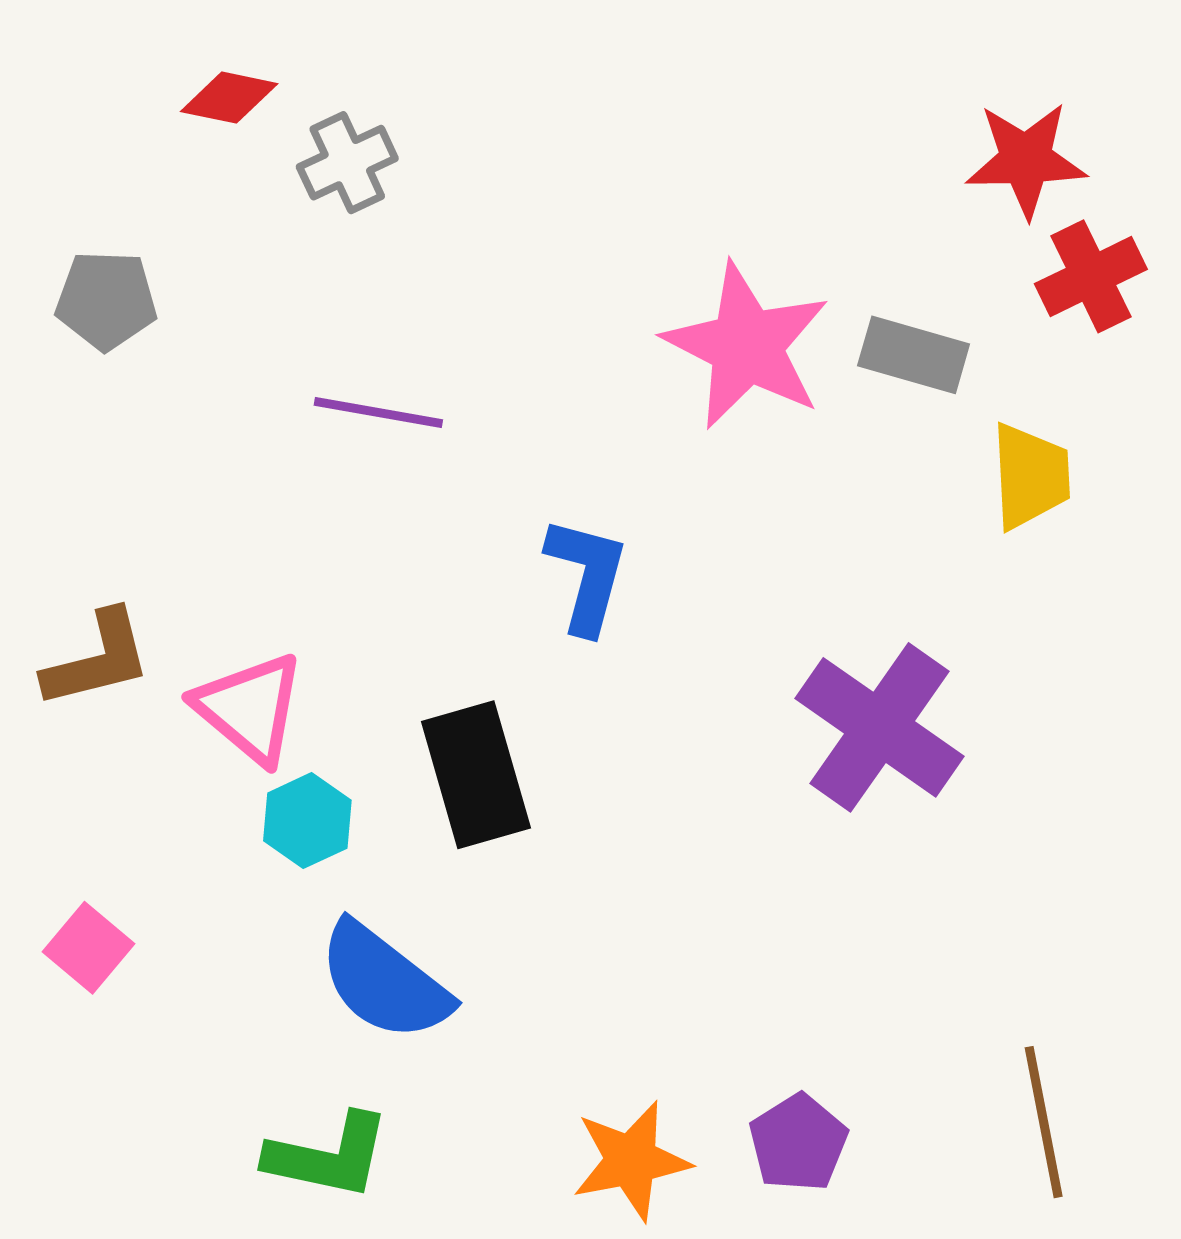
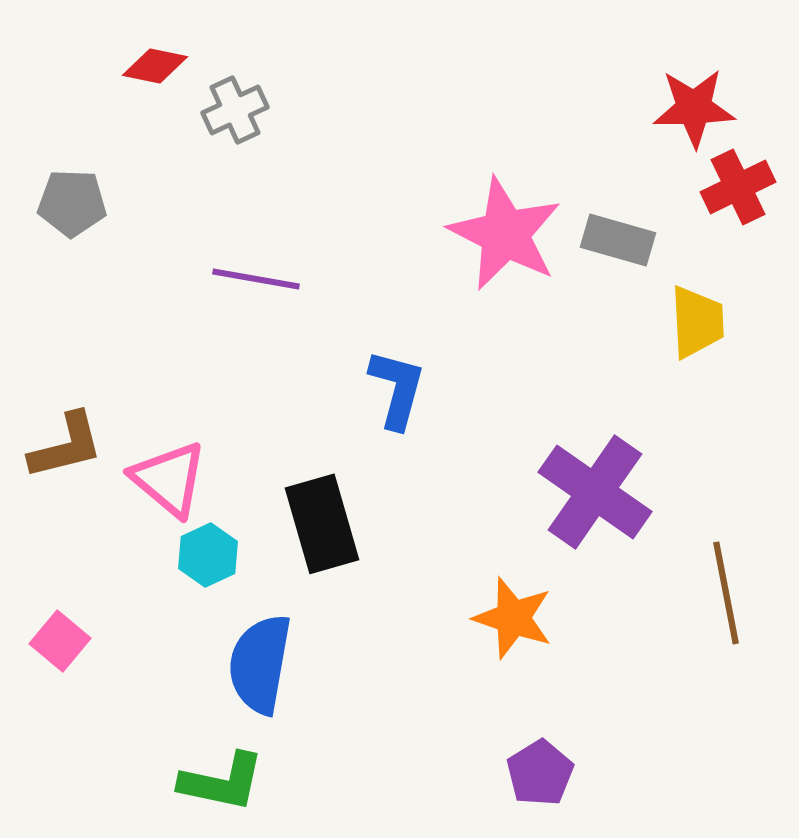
blue semicircle: (384, 982) -> (260, 664), turned 62
brown line: (1044, 1122) -> (726, 593), moved
orange star: (631, 1161) -> (513, 618), moved, turned 30

